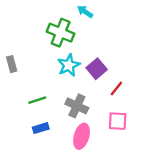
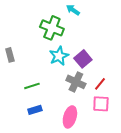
red line: (116, 88) -> (100, 84), moved
gray cross: (77, 106) -> (76, 82), moved

